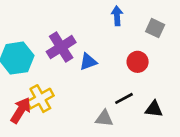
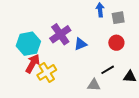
gray square: (155, 28) -> (118, 18), moved, turned -32
red arrow: (21, 110) -> (33, 64), moved

